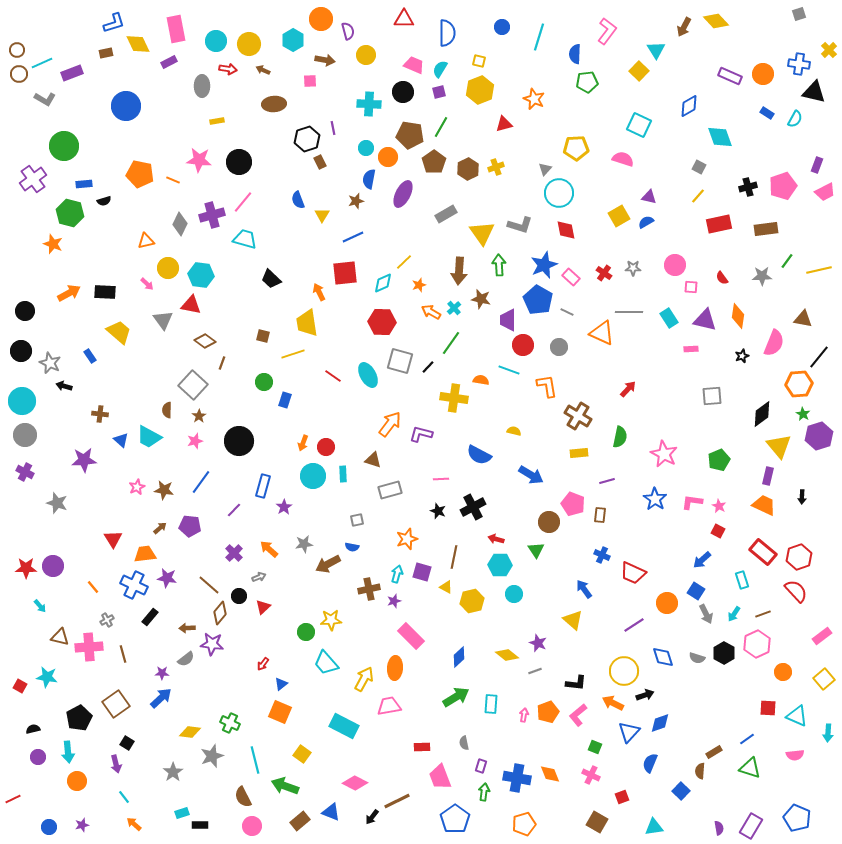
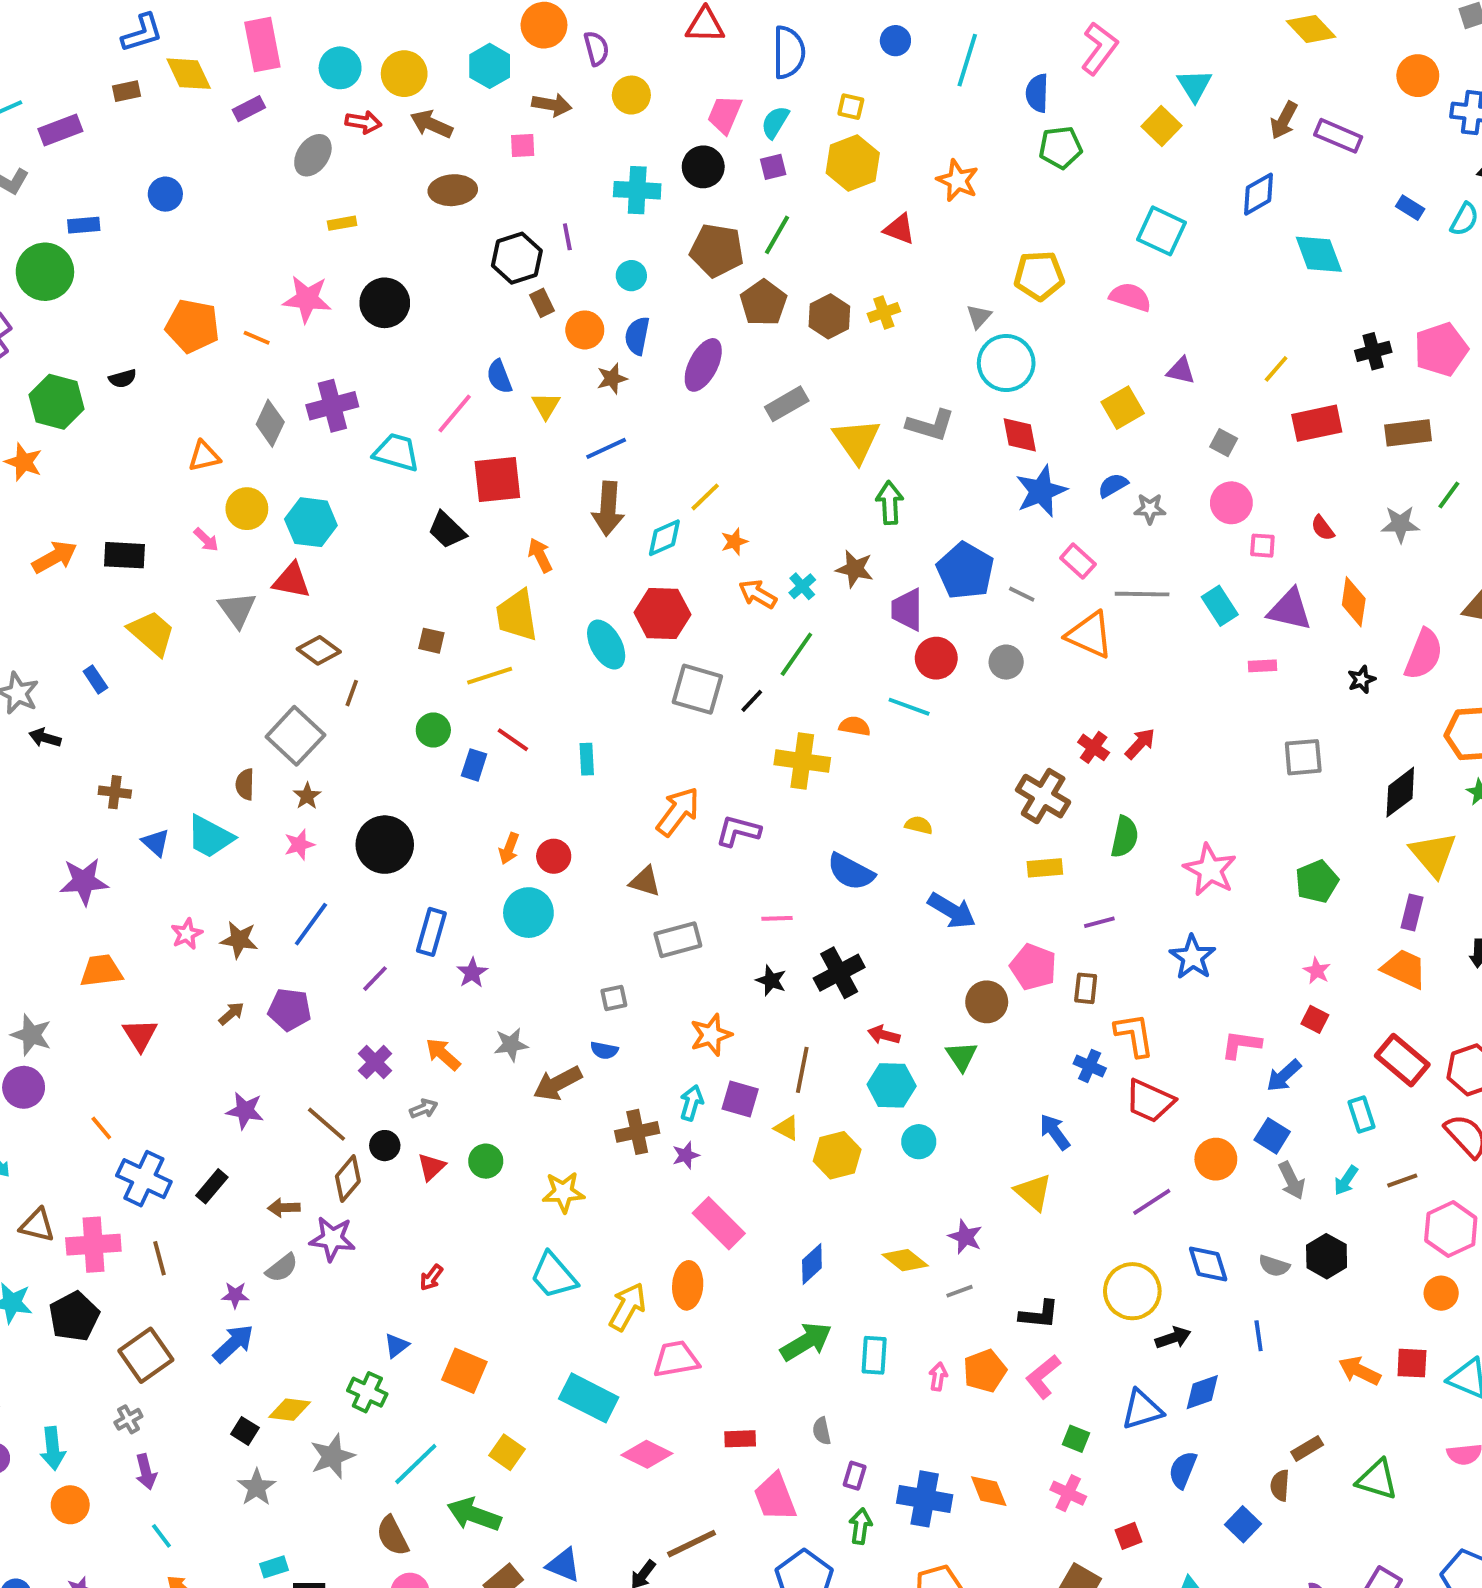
brown arrow: (684, 27) -> (1284, 120), moved
pink trapezoid: (414, 65) -> (725, 114), turned -90
brown arrow: (263, 70) -> (431, 124), size x1.5
orange circle: (763, 74) -> (1418, 76), moved
gray ellipse: (202, 86) -> (313, 155), turned 35
blue circle: (126, 106) -> (165, 194), size x0.6
red triangle: (504, 124) -> (899, 229), turned 36
orange circle: (388, 157) -> (585, 330), moved
gray square: (699, 167) -> (1224, 443), moved
blue rectangle: (84, 184) -> (84, 225), moved
pink line: (243, 202) -> (455, 413), moved
blue semicircle: (646, 222) -> (1113, 485), moved
blue star: (544, 265) -> (1041, 491), moved
brown arrow: (459, 271) -> (608, 509), moved
red square: (345, 273) -> (497, 480), moved
red cross: (604, 273) -> (1094, 747), moved
pink rectangle: (571, 277) -> (1078, 561), moved
cyan ellipse: (368, 375) -> (606, 645), moved
red line: (333, 376) -> (513, 740), moved
orange L-shape: (547, 386) -> (1134, 1035), moved
cyan rectangle: (343, 474) -> (587, 759), moved
pink L-shape: (692, 502) -> (1241, 1045), moved
gray star: (57, 503) -> (31, 1035), moved
orange trapezoid: (145, 554) -> (101, 971), moved
blue cross: (134, 585) -> (144, 1179), moved
gray cross: (107, 620) -> (128, 1419), moved
green circle: (306, 632) -> (486, 1161), moved
pink hexagon: (757, 644) -> (1451, 1229), moved
blue triangle: (281, 684) -> (396, 1346), moved
orange arrow: (613, 703) -> (1360, 1371), moved
black pentagon: (79, 718) -> (74, 1316), moved
blue triangle: (629, 732) -> (1142, 1410), turned 30
blue line: (747, 739) -> (1259, 1336), moved, turned -63
black square: (127, 743) -> (245, 1431), moved
cyan line: (255, 760) -> (416, 1464), turned 60
pink diamond: (355, 783) -> (647, 1454), moved

